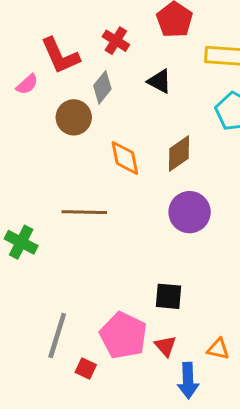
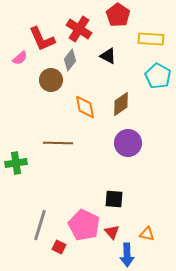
red cross: (116, 41) -> (79, 29), size x1.4
green cross: (21, 242) -> (16, 163), turned -35

